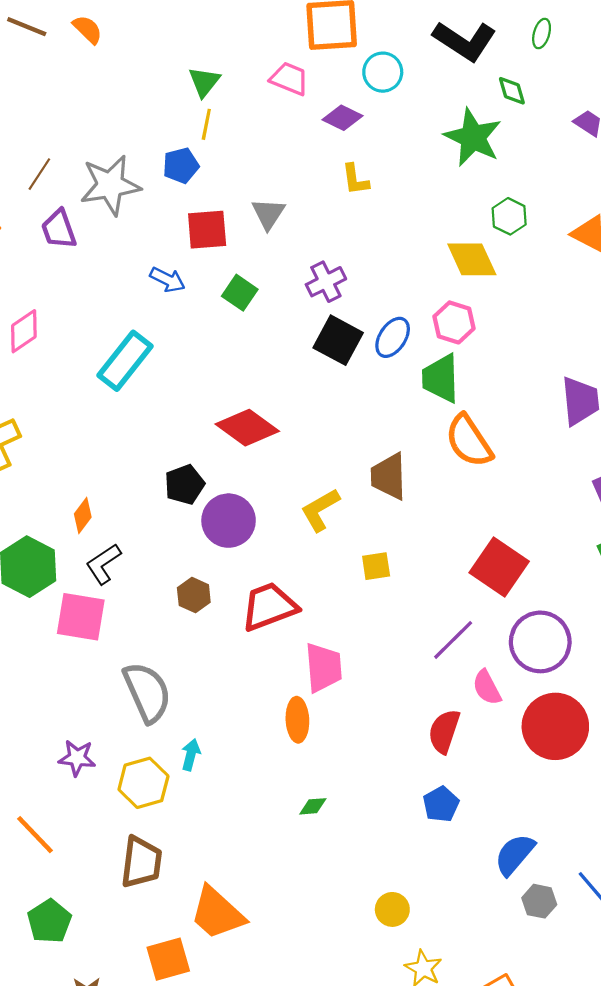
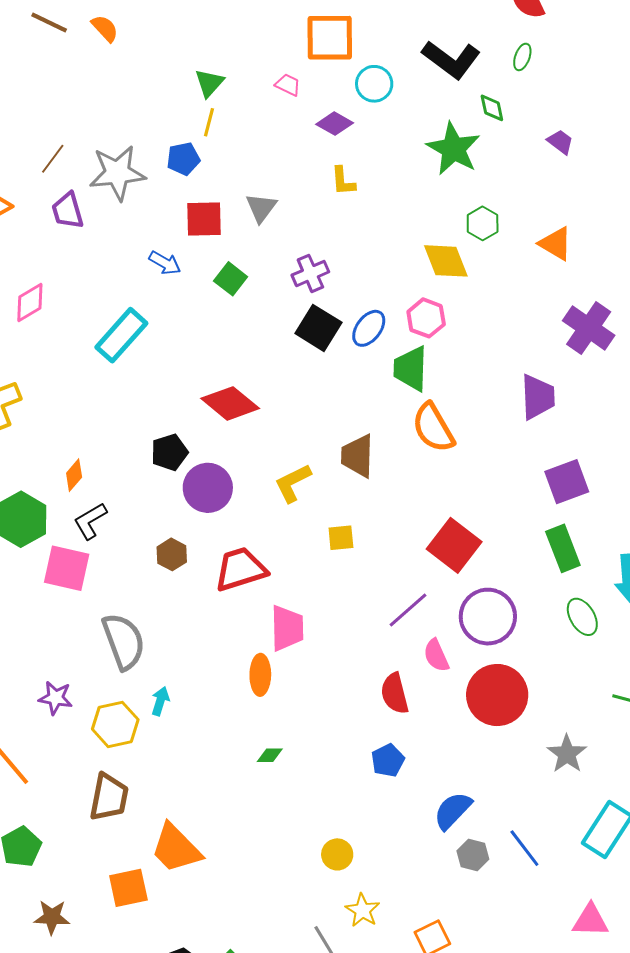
pink trapezoid: (289, 79) -> (288, 85), size x0.7
red semicircle: (444, 731) -> (395, 693), turned -36

